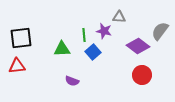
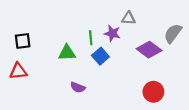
black square: (21, 38) -> (23, 41), size x0.7
red circle: (142, 75) -> (153, 92), moved

